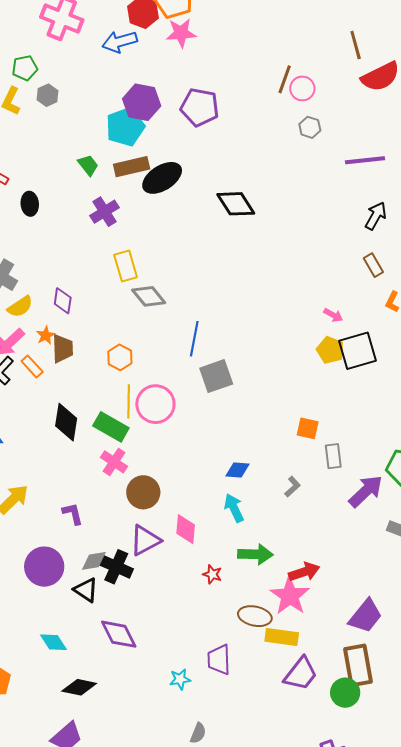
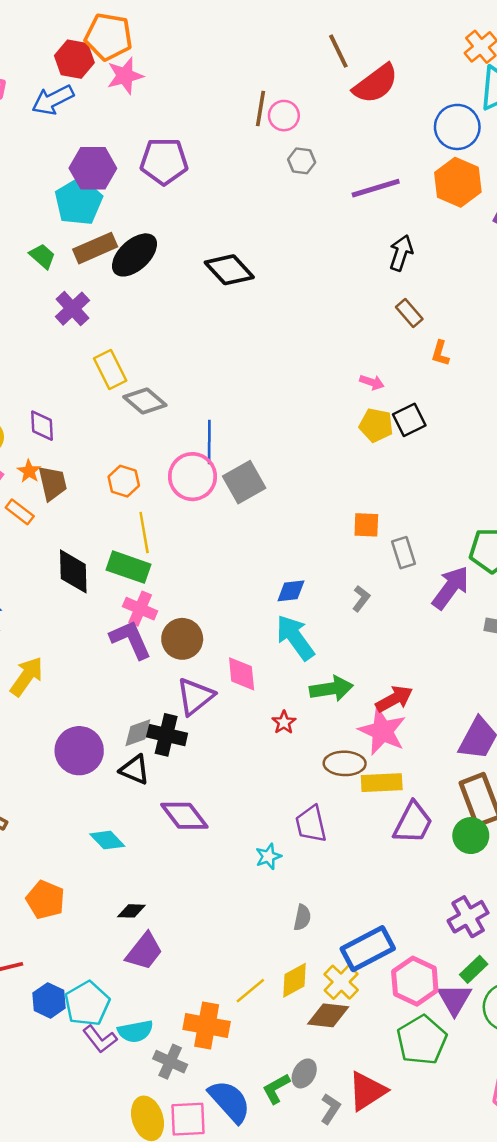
black square: (358, 351) -> (409, 420), size x0.7
pink circle: (155, 404) -> (192, 477), moved
cyan arrow: (234, 508) -> (295, 637), size x1.4
purple L-shape: (73, 514) -> (131, 639), moved, size x1.5
red star: (212, 574) -> (284, 722), turned 30
black diamond: (79, 687) -> (131, 911), moved, size x0.7

